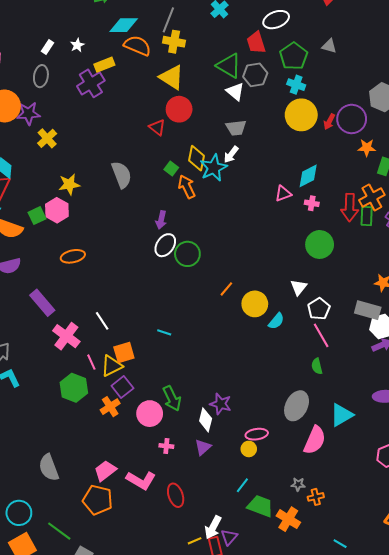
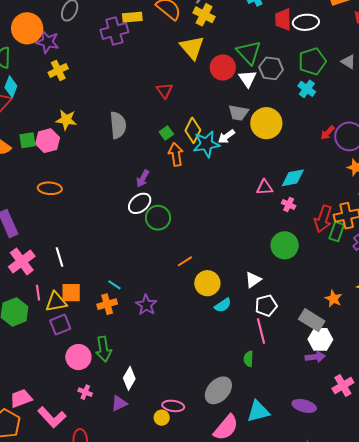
red trapezoid: (256, 43) -> (283, 19), moved
red circle: (179, 109) -> (223, 67), moved
yellow circle: (301, 115) -> (266, 123), moved
purple star: (221, 404) -> (146, 305), moved
orange cross: (110, 407) -> (107, 304), moved

